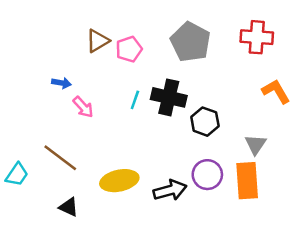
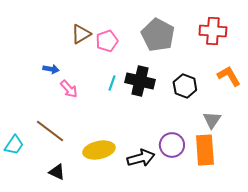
black hexagon: (205, 122) -> (185, 86), moved

